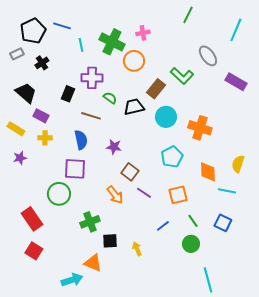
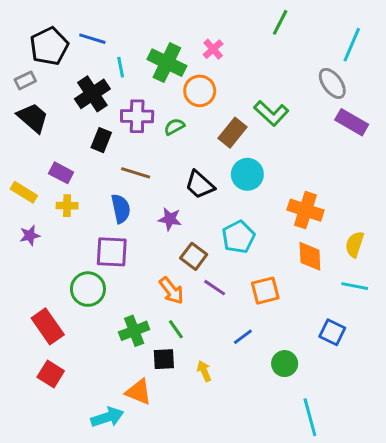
pink cross: (143, 33) -> (213, 49), turned -32
gray ellipse: (208, 56) -> (332, 83), moved
black cross: (42, 63) -> (92, 94), moved, size x1.6
black trapezoid: (26, 93) -> (33, 118), moved
green semicircle: (110, 98) -> (174, 127), moved, turned -64
black trapezoid: (134, 107) -> (200, 185), moved, turned -125
orange cross: (200, 128) -> (305, 210), moved
cyan pentagon: (172, 157) -> (238, 237), moved
cyan line: (227, 191) -> (355, 286), moved
green line: (193, 221) -> (176, 329), moved

